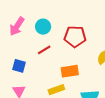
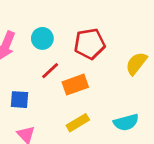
orange rectangle: (70, 71) -> (75, 85), moved

